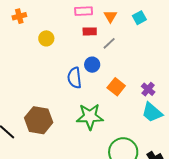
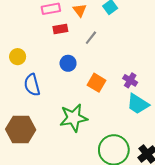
yellow circle: (46, 38) -> (18, 57), moved
gray line: (109, 43) -> (91, 38), moved
blue semicircle: (75, 78) -> (32, 85), moved

